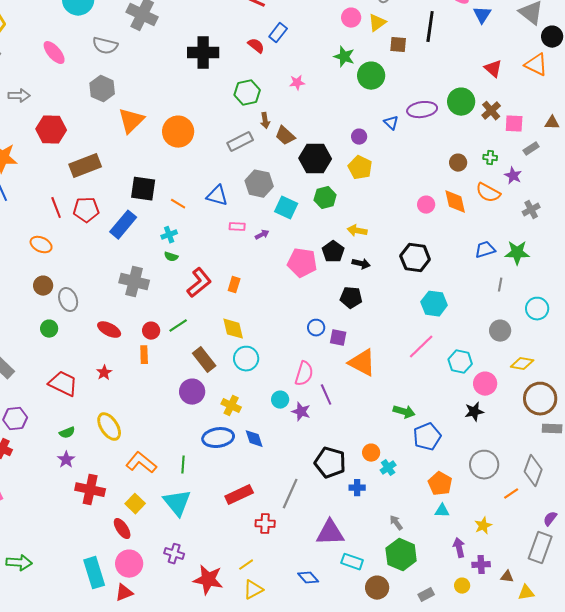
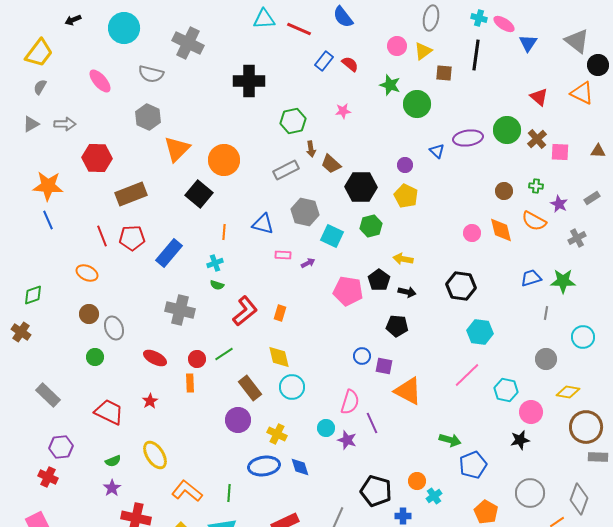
red semicircle: (256, 46) -> (350, 64), moved
gray rectangle: (531, 149) -> (592, 198), moved
black square: (143, 189) -> (199, 194), moved, turned 32
orange line: (178, 204) -> (224, 232), turned 63

